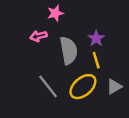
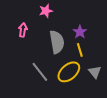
pink arrow: (38, 36) -> (23, 30), moved, turned 112
gray triangle: (114, 87) -> (95, 72), turned -40

